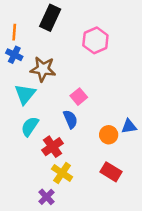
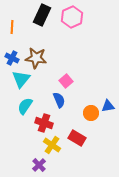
pink hexagon: (95, 40) -> (72, 17), moved
blue cross: (14, 55) -> (12, 58), moved
red cross: (52, 147) -> (44, 123), turned -36
red rectangle: (111, 172) -> (77, 138), moved

